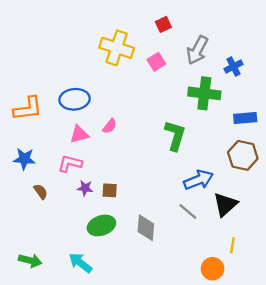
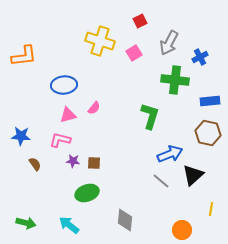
orange L-shape: (28, 109) -> (24, 56), moved
gray diamond: (146, 228) -> (125, 220), moved
yellow line: (232, 245) -> (211, 209), moved

